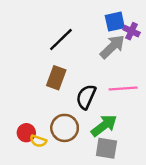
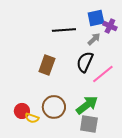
black line: (61, 39) -> (64, 30), moved, turned 40
gray arrow: (112, 47) -> (94, 39), size x0.6
pink line: (123, 88) -> (103, 74), turned -35
black semicircle: (86, 97) -> (85, 62), moved

